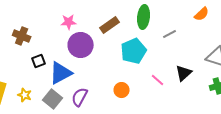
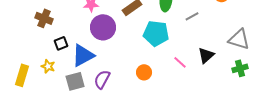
cyan pentagon: (134, 51) -> (156, 33), turned 30
yellow star: (25, 95) -> (48, 66), moved
gray square: (53, 99) -> (75, 81), turned 36

